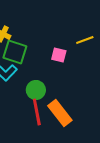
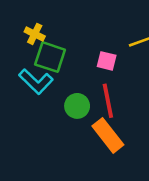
red line: (37, 112) -> (108, 101), moved

